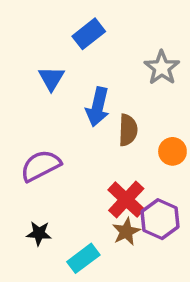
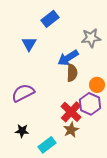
gray star: (162, 68) -> (91, 38), turned 30
blue arrow: (98, 107) -> (68, 58), moved, turned 45
purple hexagon: (160, 219) -> (90, 104), moved

